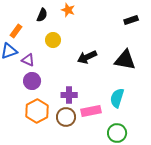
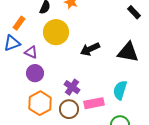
black rectangle: (131, 20) -> (134, 12), turned 64
yellow circle: (53, 40) -> (56, 32), size x1.6
purple cross: (69, 95) -> (72, 87), turned 35

